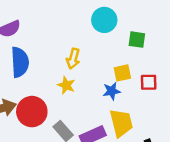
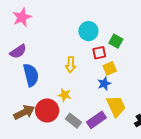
green square: (137, 40) -> (116, 41), turned 32
red square: (149, 82) -> (99, 53), moved
yellow star: (66, 85) -> (65, 95), moved

